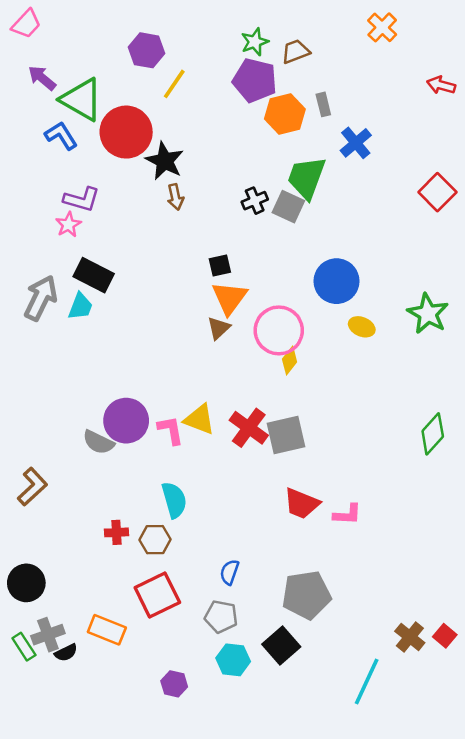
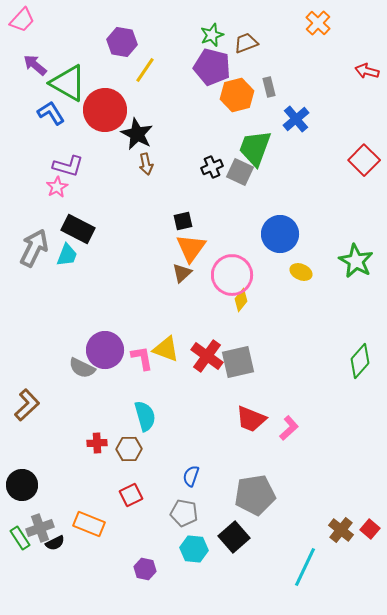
pink L-shape: (347, 514) -> (289, 428), turned -45
red square: (157, 595) -> (131, 495), size x0.6

